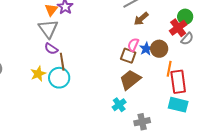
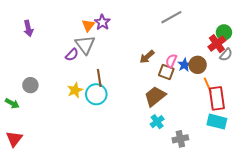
brown arrow: (141, 19) -> (147, 57), moved
purple semicircle: (51, 49) -> (72, 55), moved, turned -80
orange line: (169, 69) -> (208, 85), turned -35
brown trapezoid: (130, 80) -> (155, 96), moved

